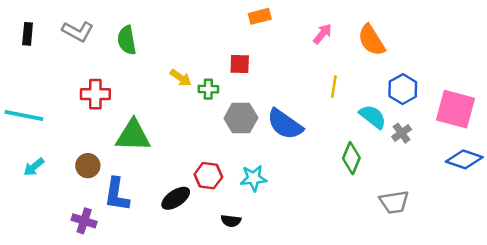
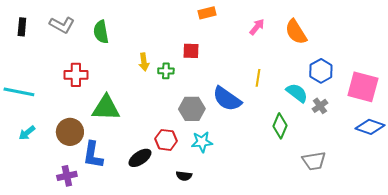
yellow arrow: (181, 78) -> (144, 62), turned 48
yellow line: (334, 87) -> (258, 78), moved
gray hexagon: (241, 118) -> (192, 109), moved
brown circle: (88, 166) -> (70, 132), size x1.4
purple cross: (84, 221) -> (67, 176), turned -30

